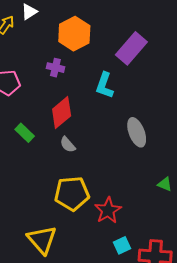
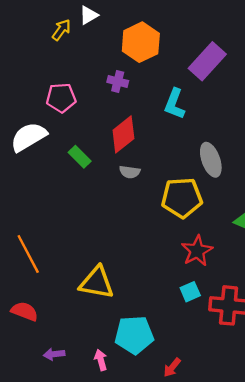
gray semicircle: (68, 145) -> (130, 172), turned -42
yellow pentagon: (72, 194) -> (182, 198), moved
red star: (108, 210) -> (197, 251), moved
yellow triangle: (42, 240) -> (97, 283), turned -40

